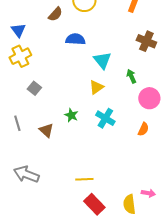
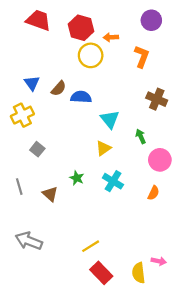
brown semicircle: (55, 14) -> (59, 88), moved
blue triangle: (18, 30) -> (32, 83), moved
yellow line: (84, 179) -> (91, 246), turned -30

